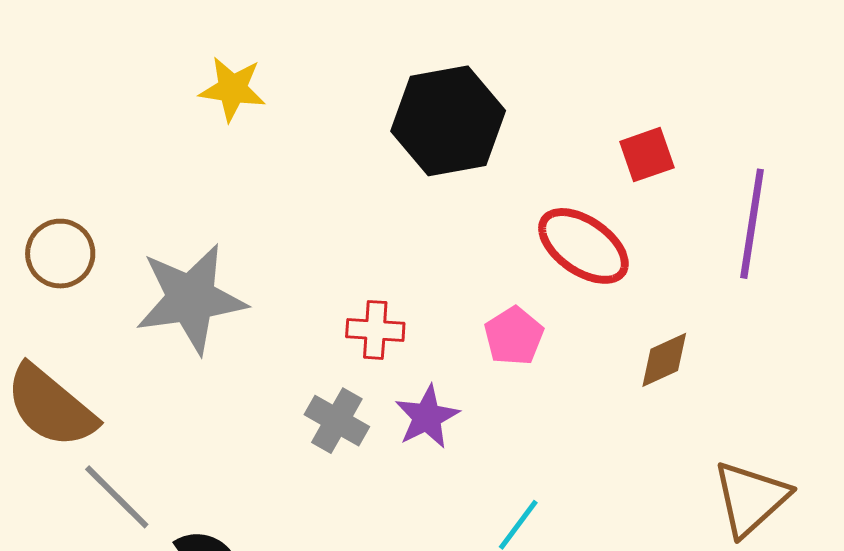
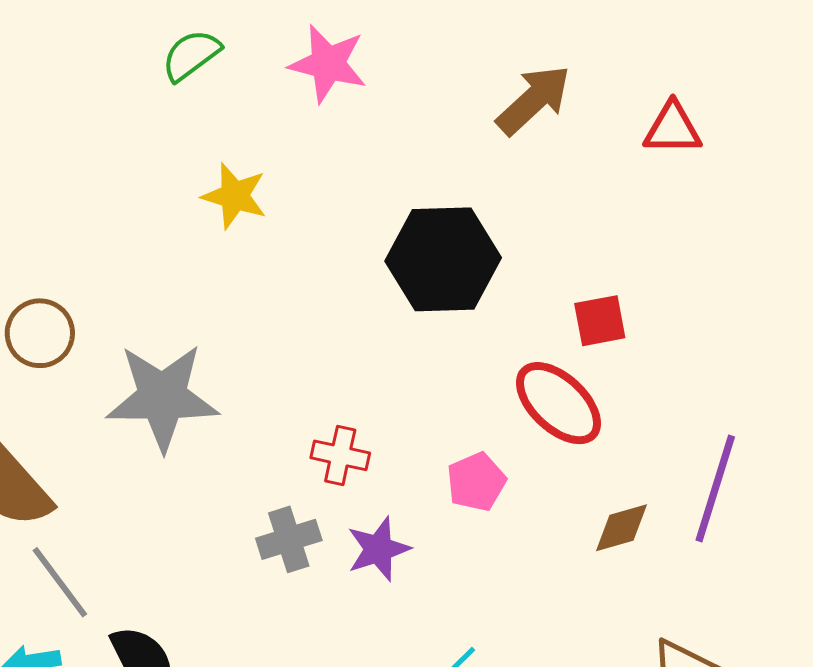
red square: (647, 155) -> (600, 321), moved
purple line: (752, 224) -> (715, 488), moved
gray cross: (337, 421) -> (289, 539), turned 34

